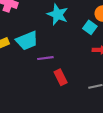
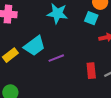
red rectangle: (61, 77) -> (91, 71), moved, turned 35

